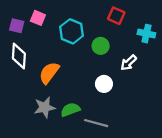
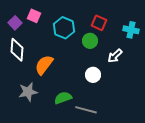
red square: (116, 16) -> (99, 23), moved
purple square: (17, 26) -> (15, 23), turned 32
gray star: (45, 107) -> (28, 92), moved

